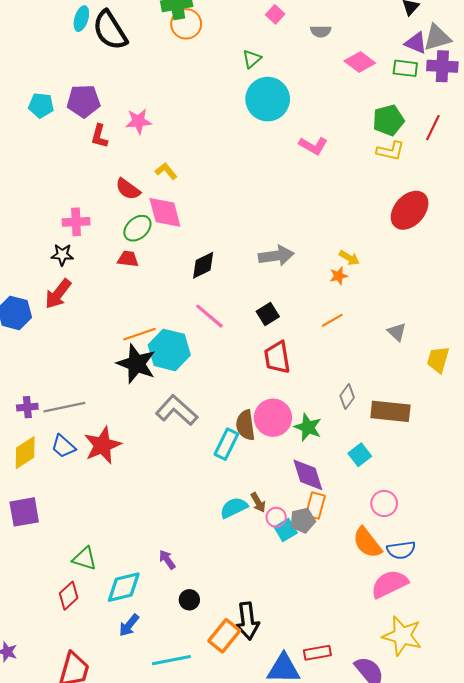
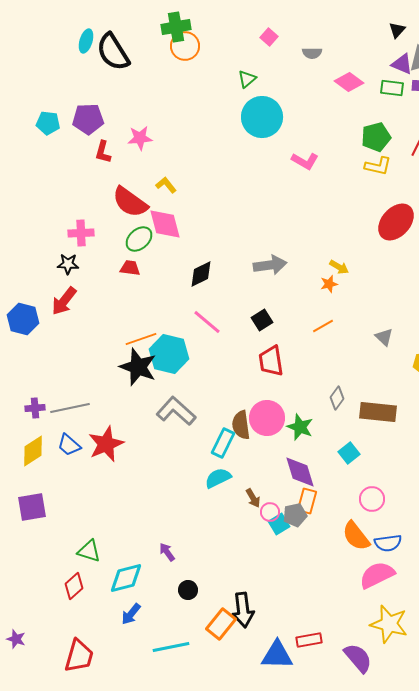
red semicircle: (128, 189) -> (130, 202), size x1.5
cyan semicircle: (234, 508) -> (218, 478), moved

